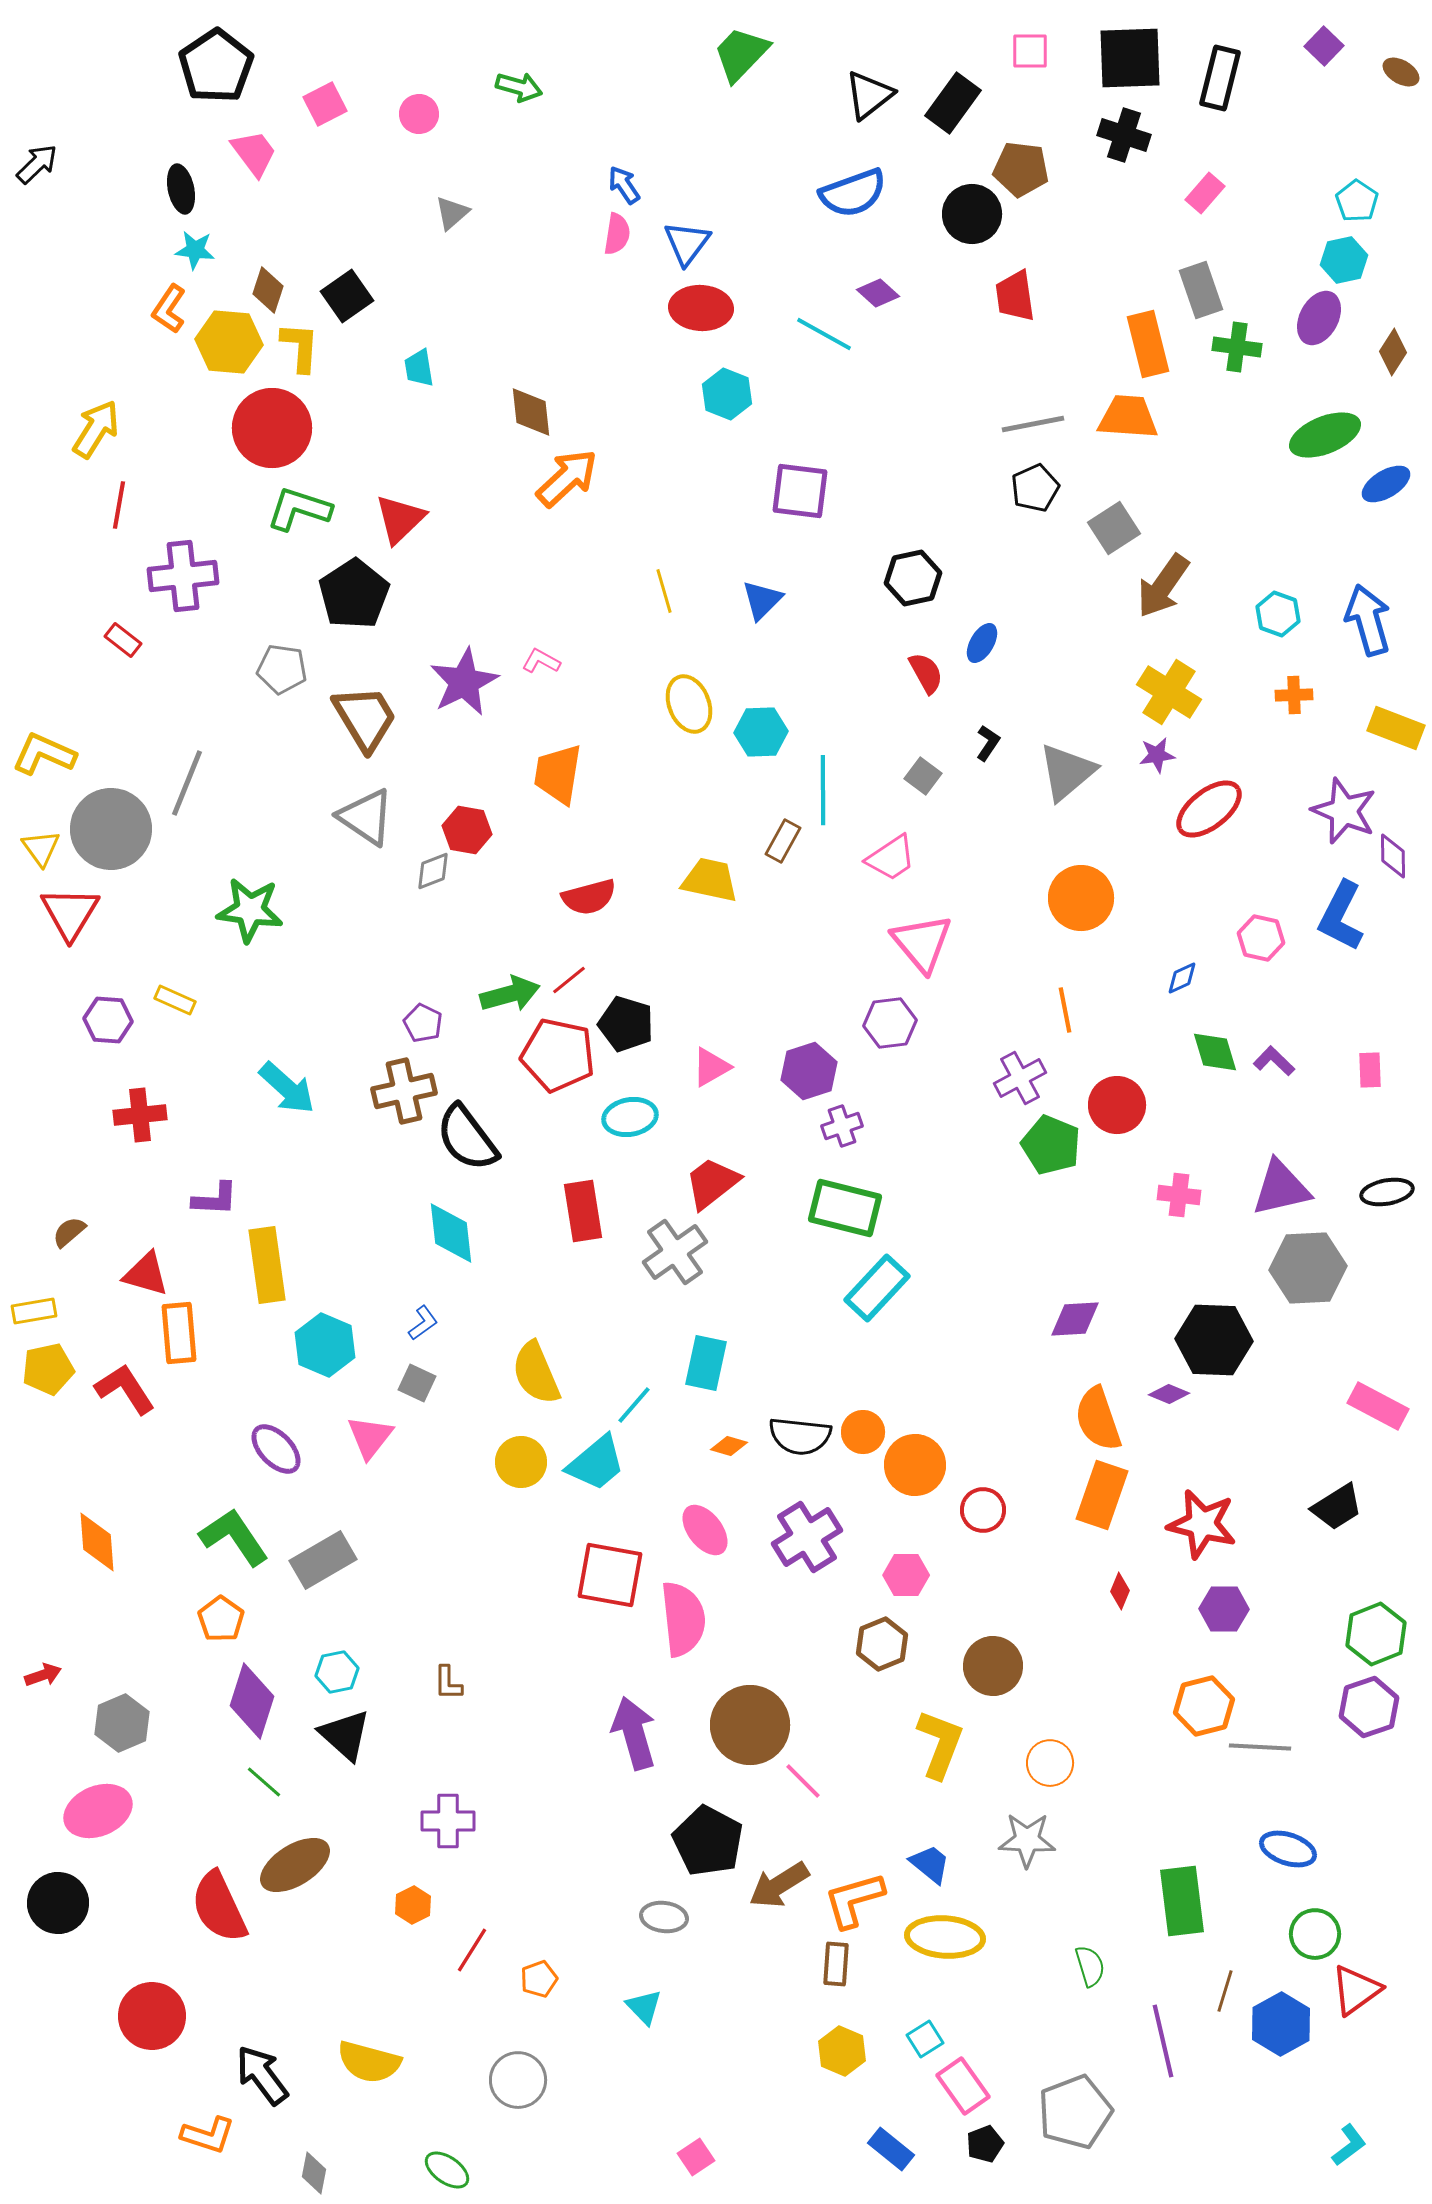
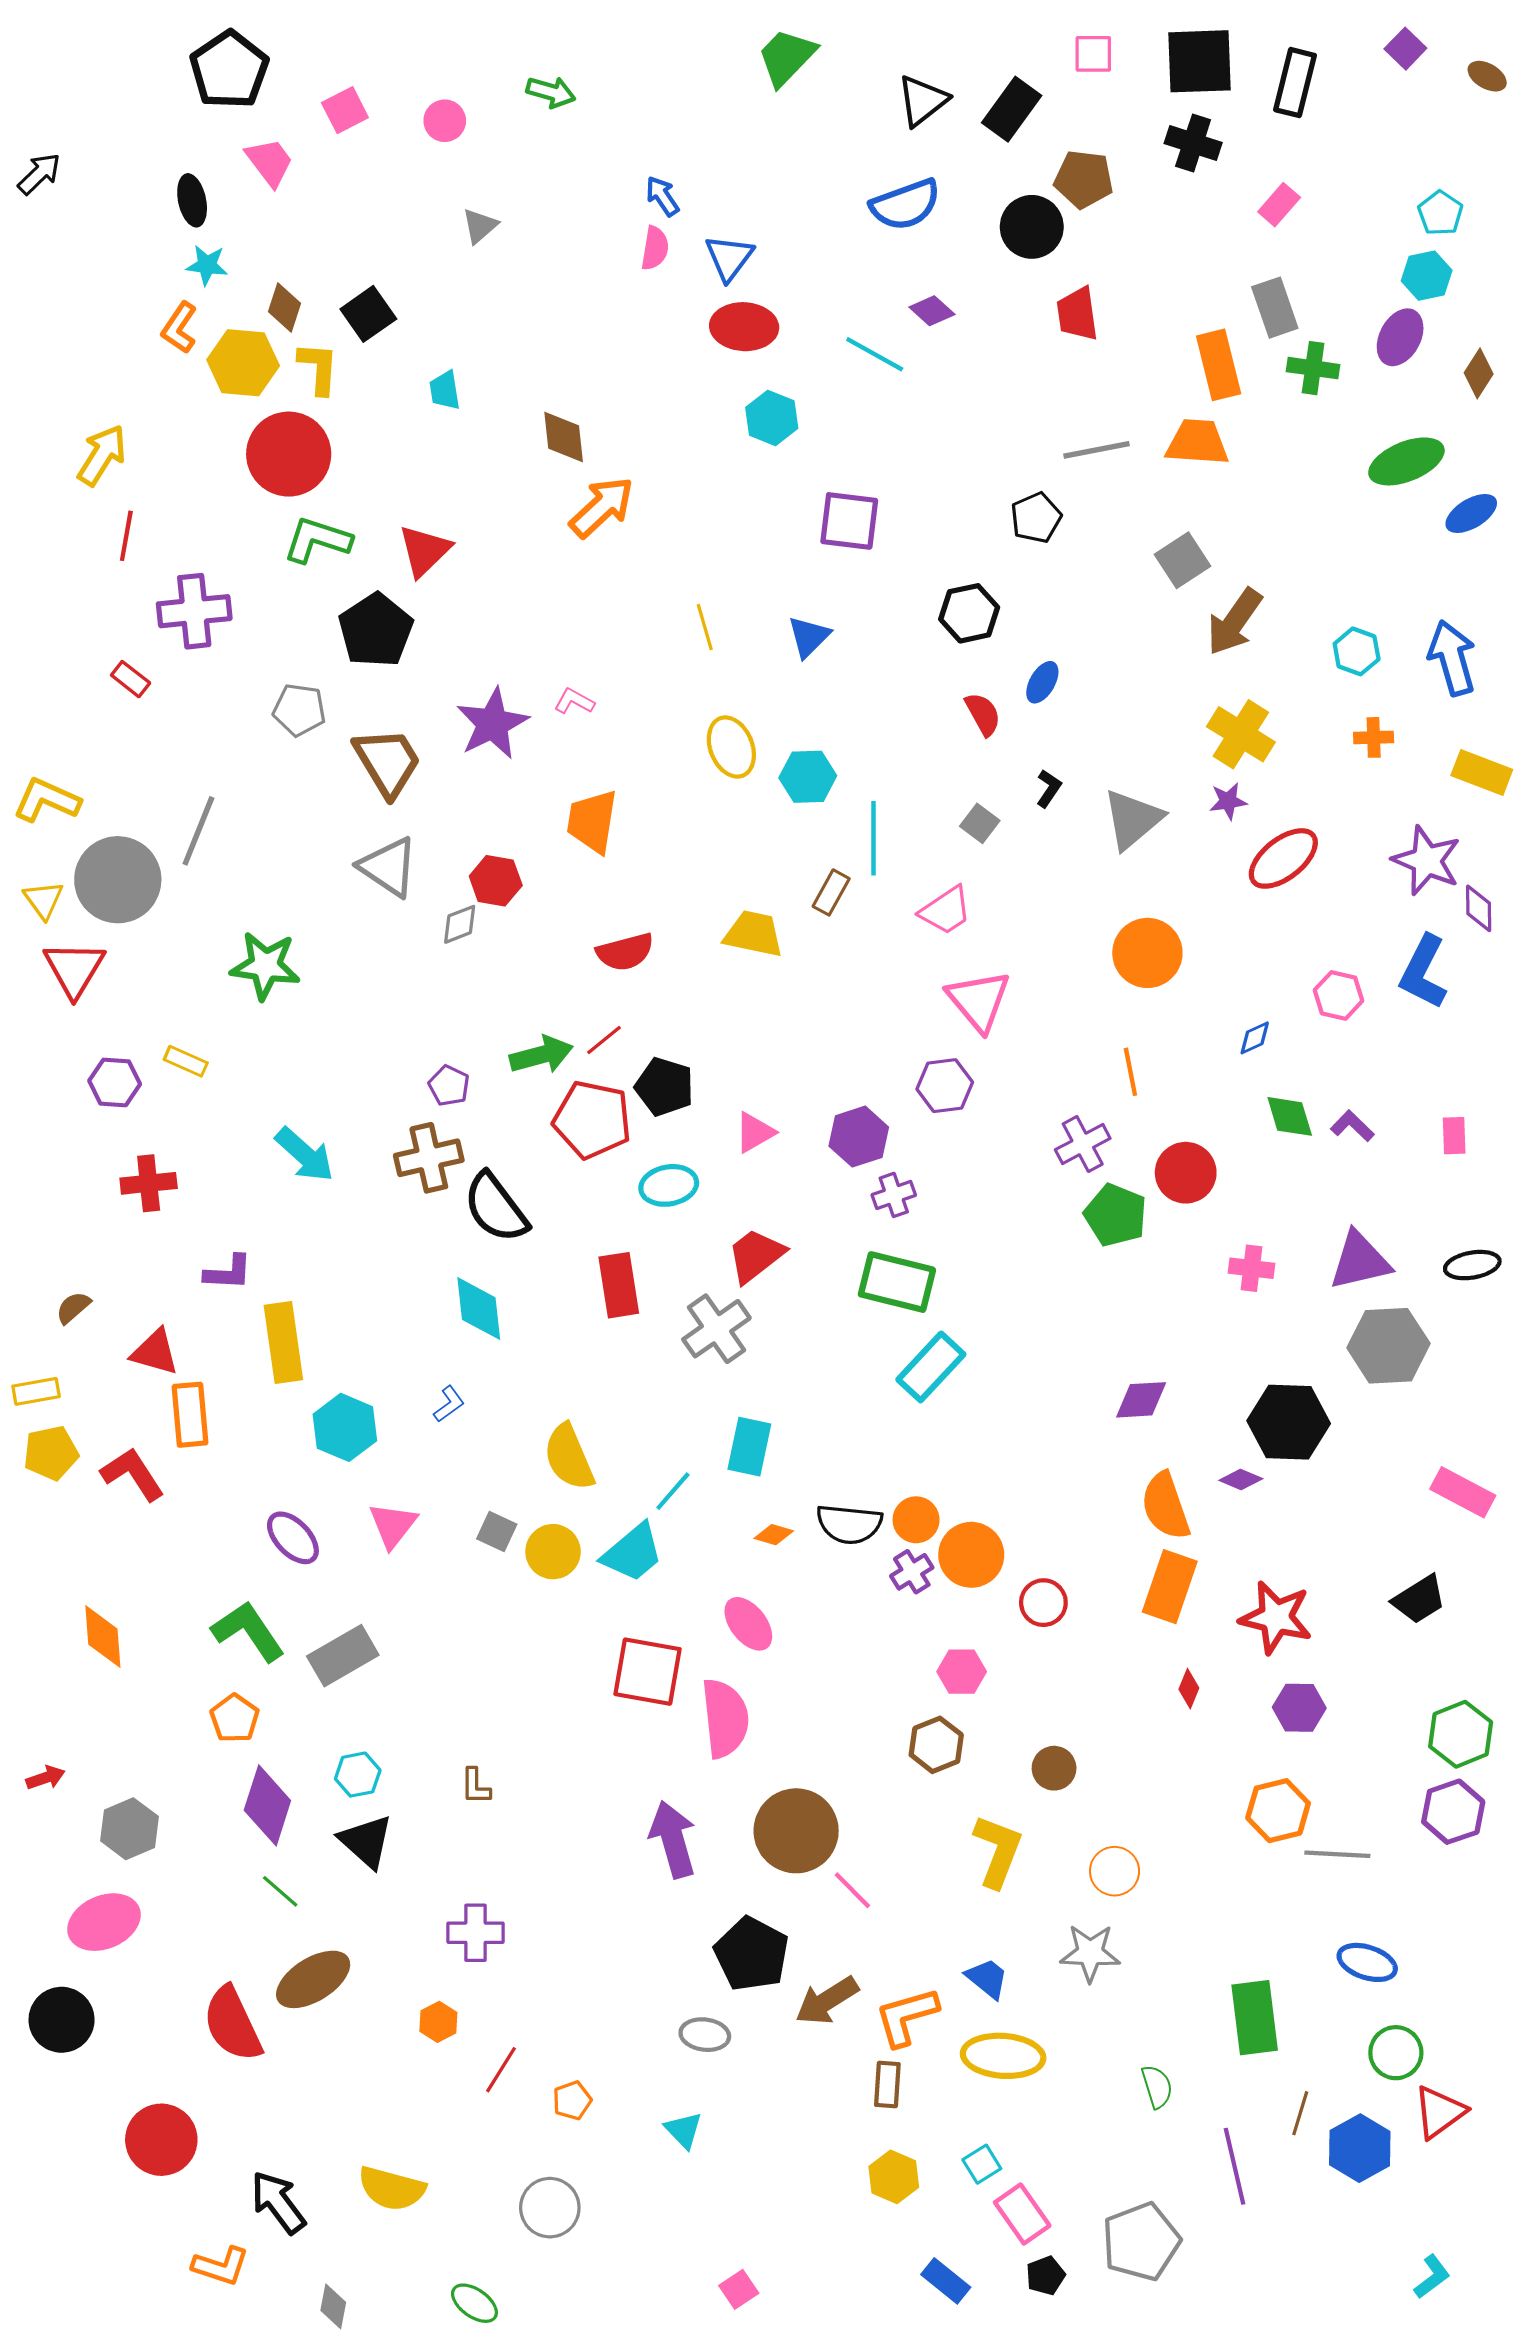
black pentagon: (1035, 488) -> (1036, 518), moved
gray square: (417, 1383) -> (497, 1531), moved
purple cross: (807, 1537) -> (912, 1572), moved, size x0.6
brown circle: (993, 1666) -> (1054, 1768), size x0.7

